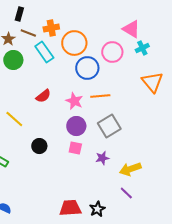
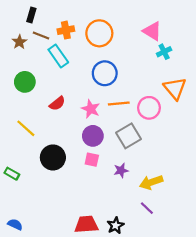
orange circle: (74, 43) -> (99, 33), moved
pink circle: (112, 52) -> (149, 108), moved
green circle: (13, 60) -> (25, 82), moved
black circle: (39, 146) -> (53, 157), size x1.5

